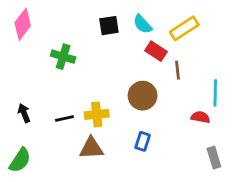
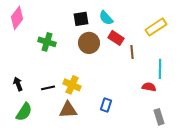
yellow rectangle: (184, 28) -> (156, 27), moved
brown circle: (143, 96) -> (89, 43), moved
yellow cross: (97, 114) -> (72, 85), turned 30
green semicircle: (20, 160) -> (24, 112), moved

